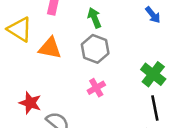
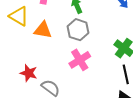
pink cross: (96, 88) -> (80, 60), size x1.5

